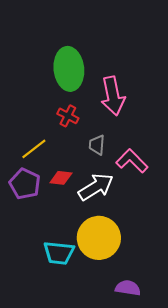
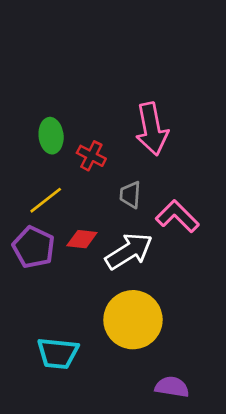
green ellipse: (69, 69) -> (51, 136), moved, size x0.6
cyan trapezoid: (59, 253) -> (58, 353), moved

